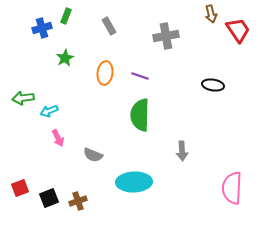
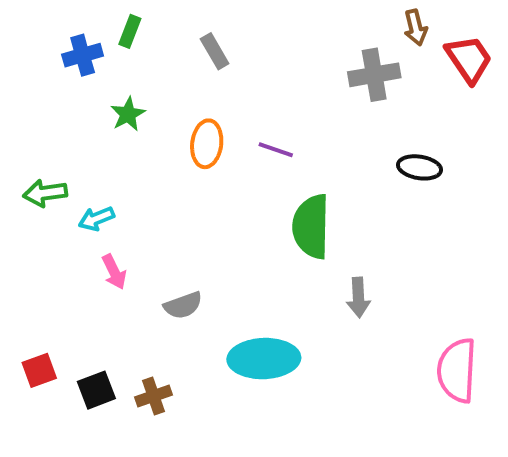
gray cross: (166, 36) -> (374, 75), moved
green semicircle: (140, 115) -> (311, 227), moved
gray semicircle: (93, 155) -> (183, 305), turned -42

